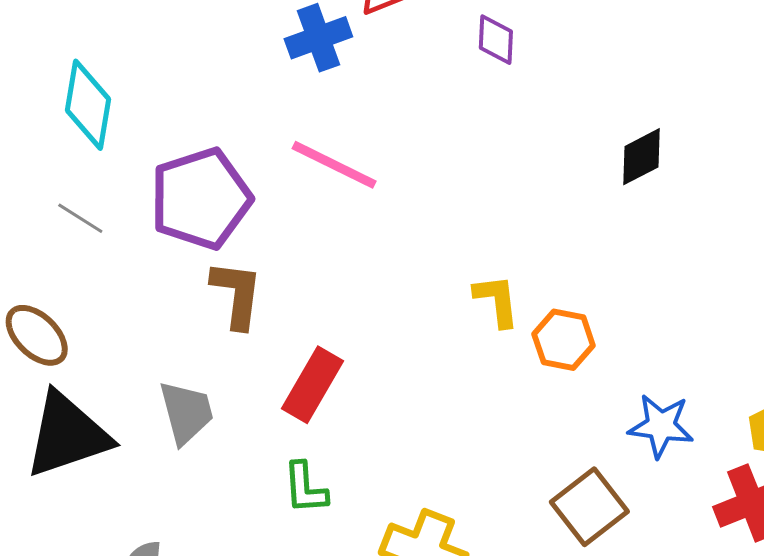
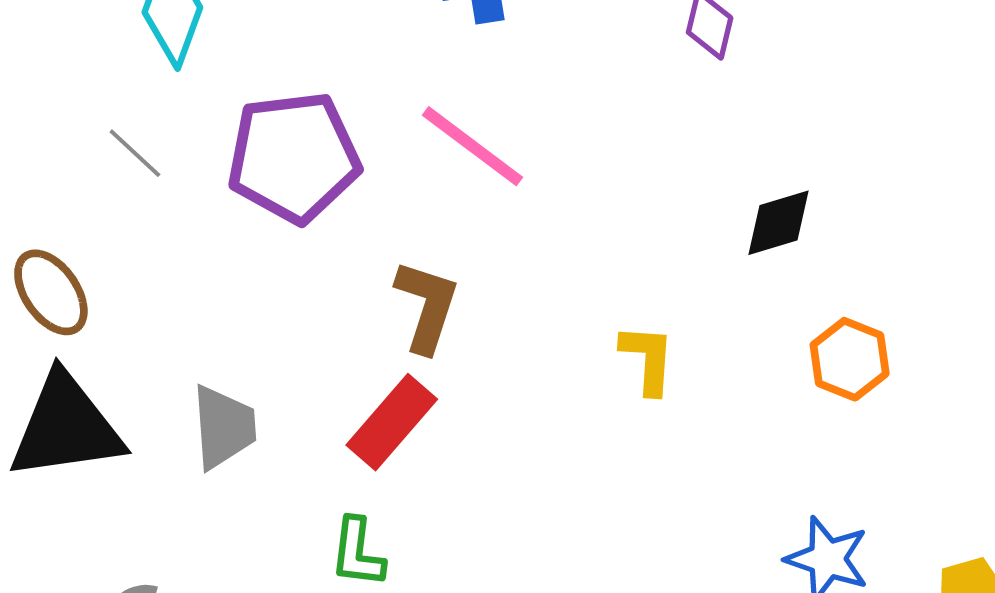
black diamond: (641, 157) -> (779, 223), moved
brown L-shape: (237, 294) -> (427, 306), moved
orange hexagon: (564, 340) -> (850, 359), moved

